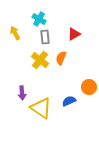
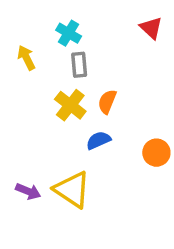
red triangle: (74, 34) -> (151, 28), moved, turned -48
purple arrow: (22, 93) -> (28, 191), moved, turned -64
blue semicircle: (69, 101) -> (98, 140), moved

